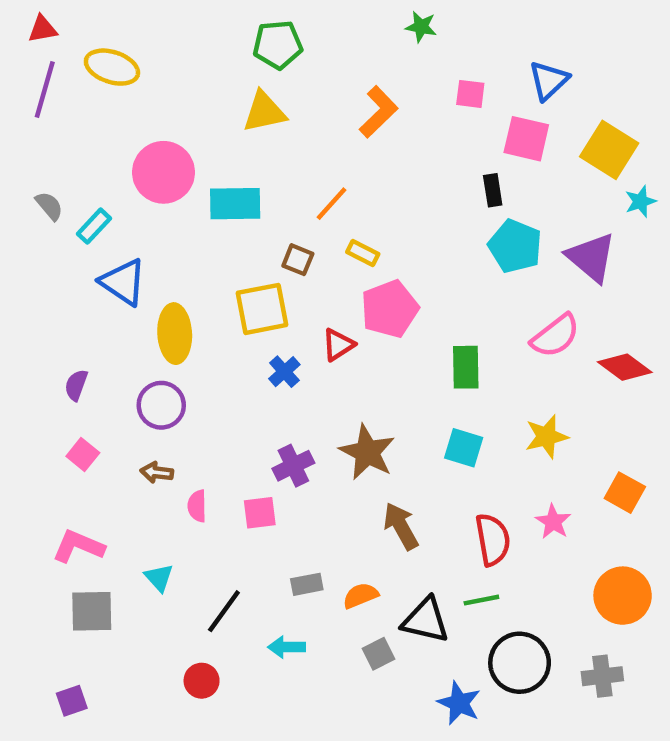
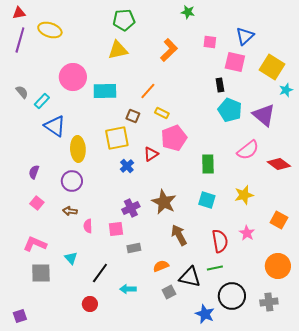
gray rectangle: (307, 584) -> (134, 248), moved
purple square: (72, 701) -> (20, 316), moved

